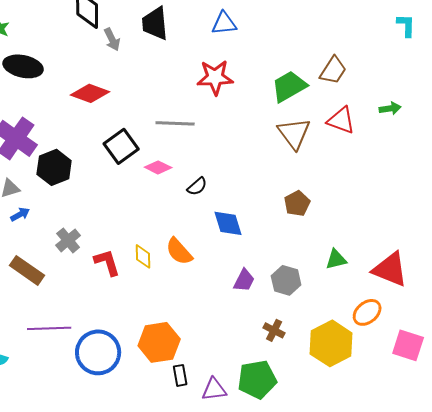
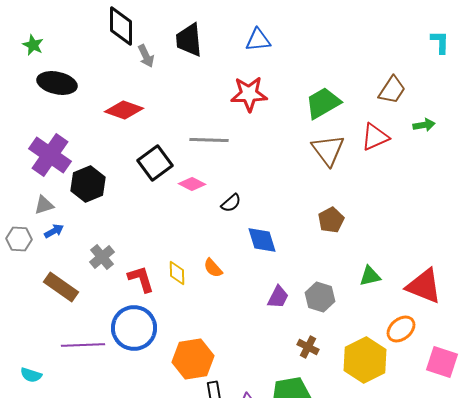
brown trapezoid: (333, 70) -> (392, 90), moved
red triangle: (341, 120) -> (375, 137), turned -44
orange semicircle: (179, 251) -> (213, 268), size x0.7
blue circle: (98, 352) -> (134, 328), moved

